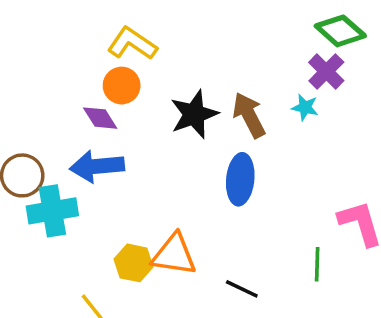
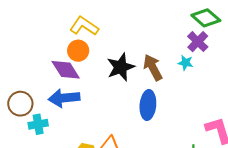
purple diamond: (100, 118) -> (66, 70), size x1.4
cyan cross: (52, 211) -> (38, 124), size x0.7

